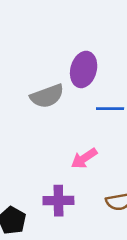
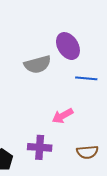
purple ellipse: (84, 69) -> (68, 46), turned -52

